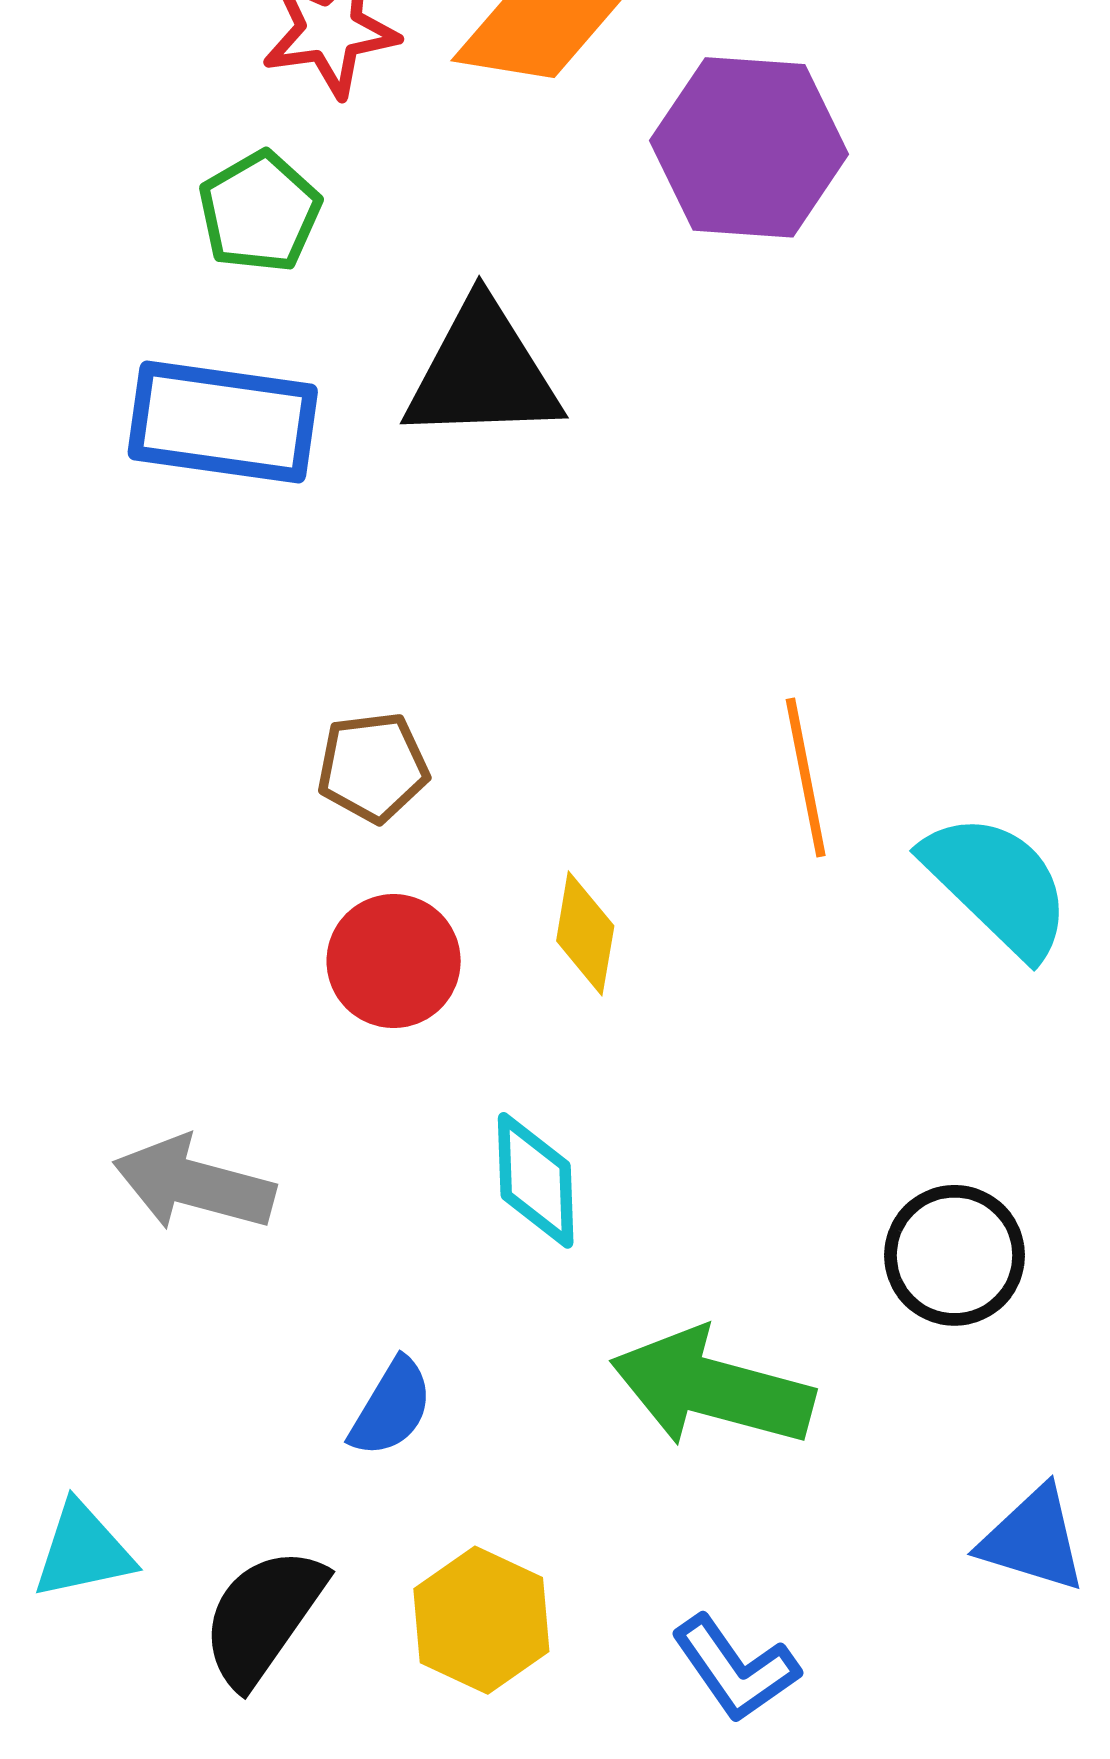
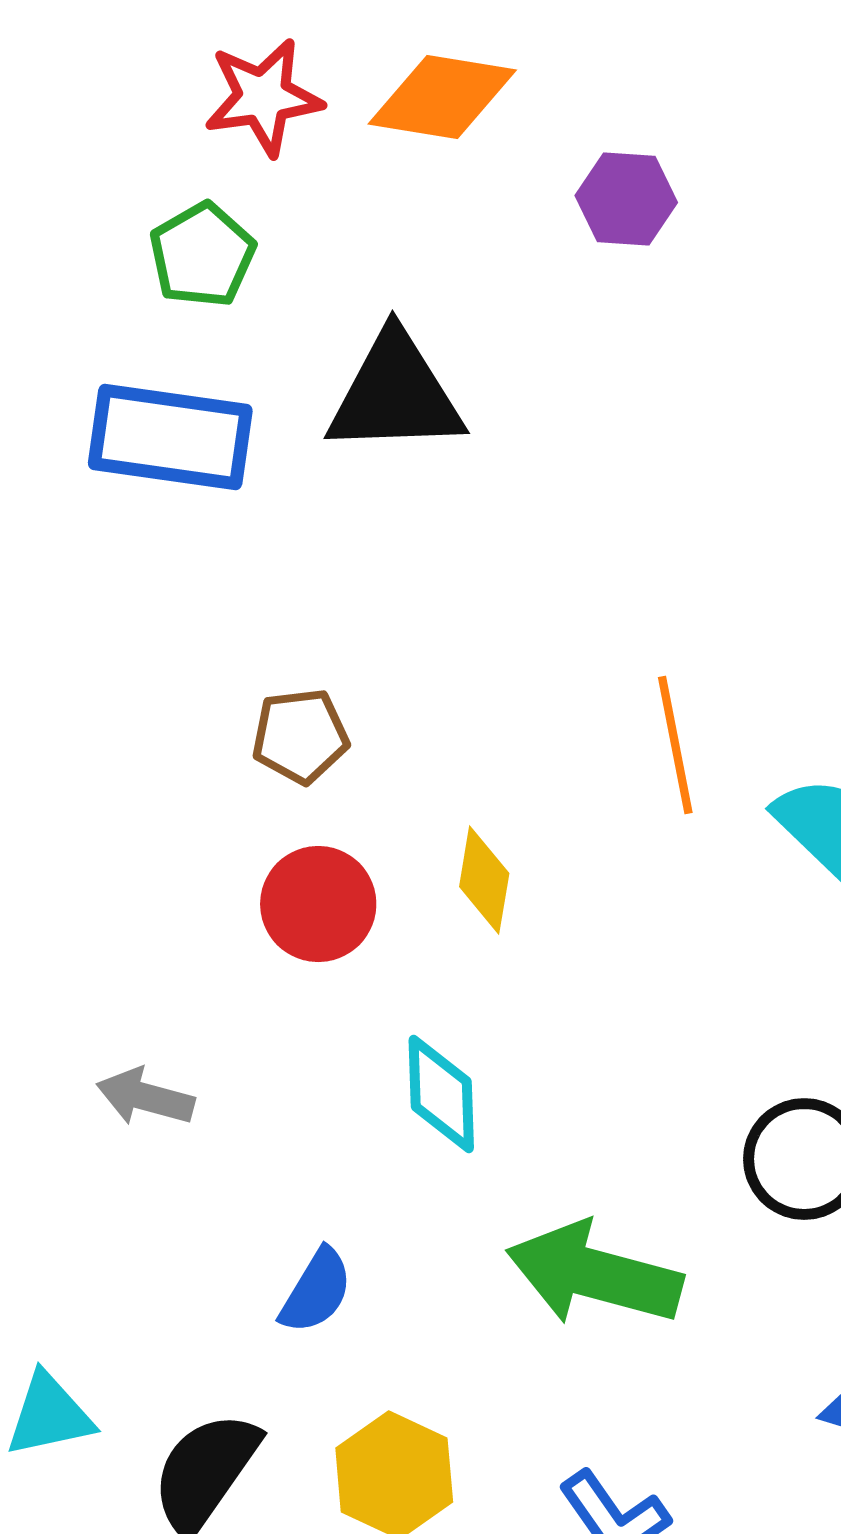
purple hexagon: (749, 147) -> (626, 199), size x0.6
gray arrow: (194, 1184) -> (145, 1097), size x0.7

